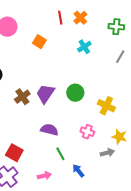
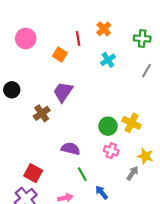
red line: (60, 18) -> (78, 38), moved
green circle: (75, 93) -> (108, 126), moved
purple trapezoid: (45, 94) -> (63, 92), moved
gray arrow: (107, 153) -> (133, 173), turned -40

